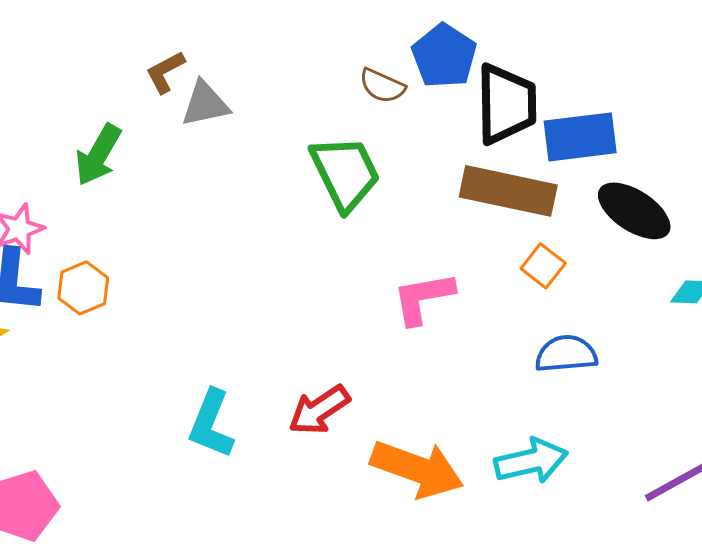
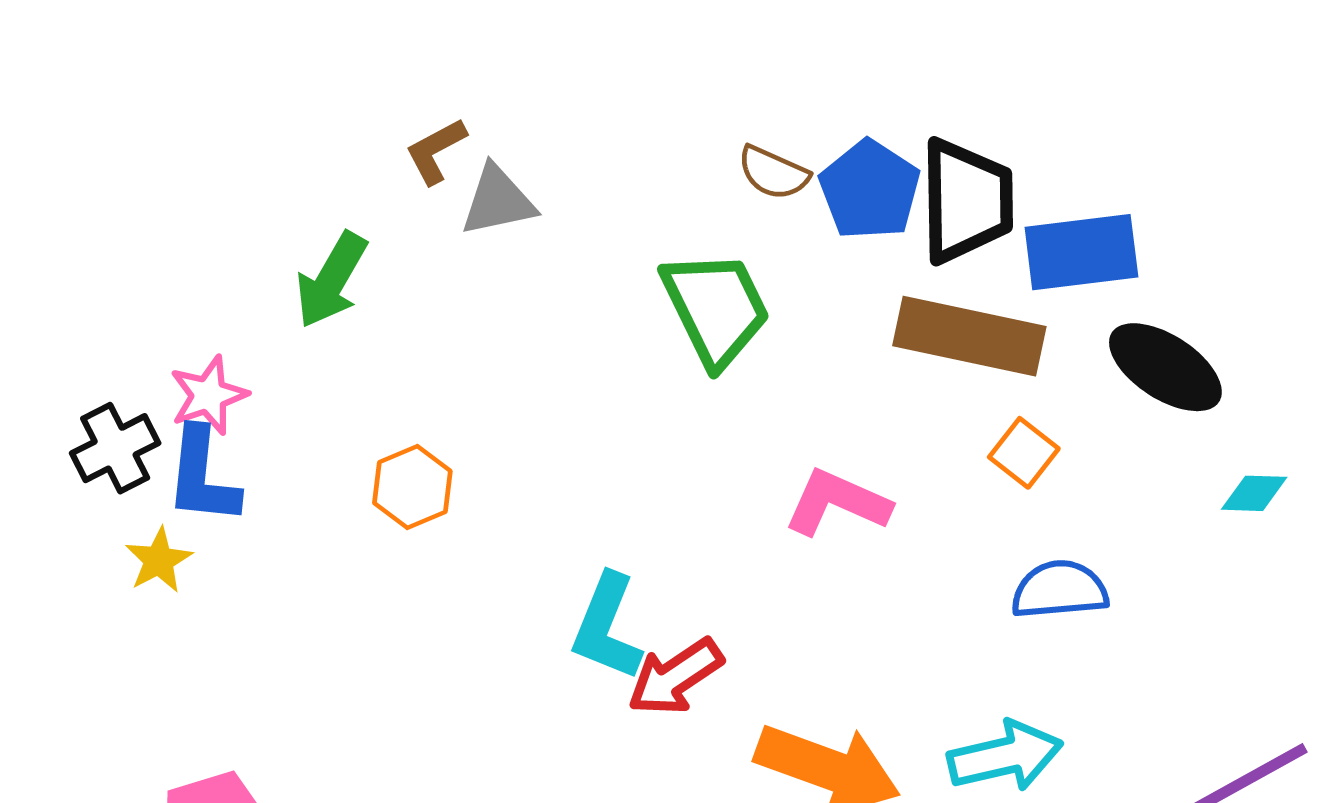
blue pentagon: (444, 56) -> (870, 190), moved
orange hexagon: (83, 288) -> (412, 487), moved
pink L-shape: (423, 298) -> (837, 503), turned 34
cyan L-shape: (211, 424) -> (607, 627), moved

